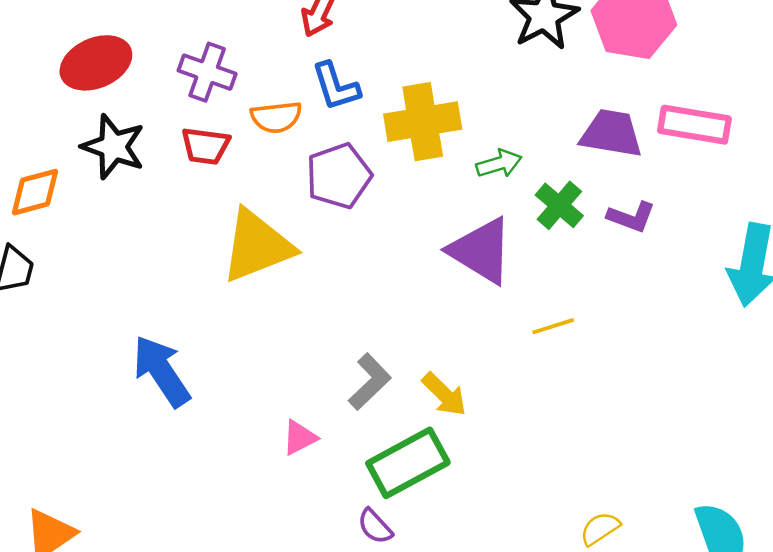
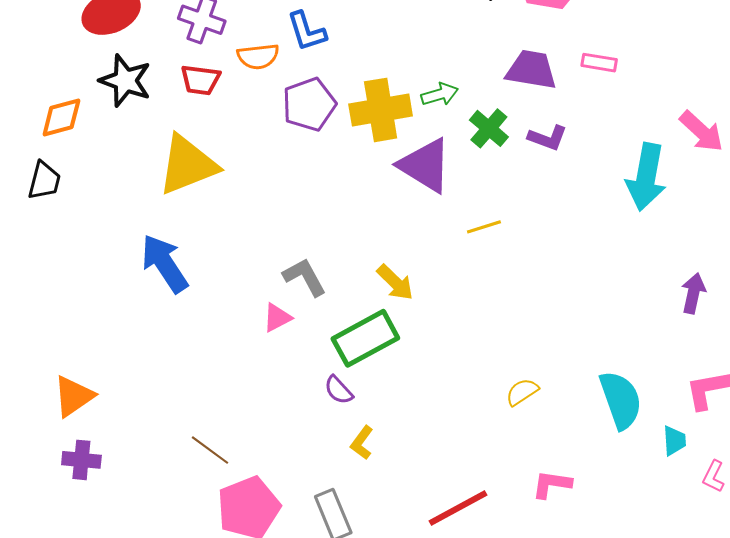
yellow cross: (423, 122) -> (381, 110), moved
pink rectangle: (694, 125) -> (599, 63), size x0.6
yellow triangle: (257, 246) -> (188, 165), moved
gray L-shape: (370, 382) -> (305, 277), moved, turned -75

